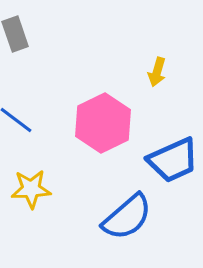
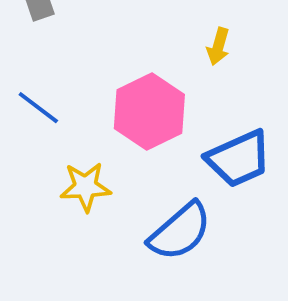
yellow star: (31, 189) -> (86, 187), moved

